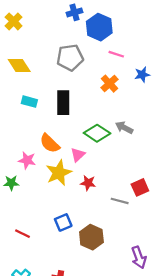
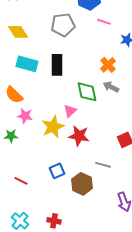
orange cross: (109, 84) -> (108, 65), moved
cyan rectangle: (29, 102) -> (27, 64), size x1.5
green diamond: (97, 133) -> (87, 92), turned 45
orange semicircle: (50, 143) -> (14, 95), moved
red star: (88, 183) -> (79, 136), size x1.5
gray line: (120, 201) -> (103, 165), moved

